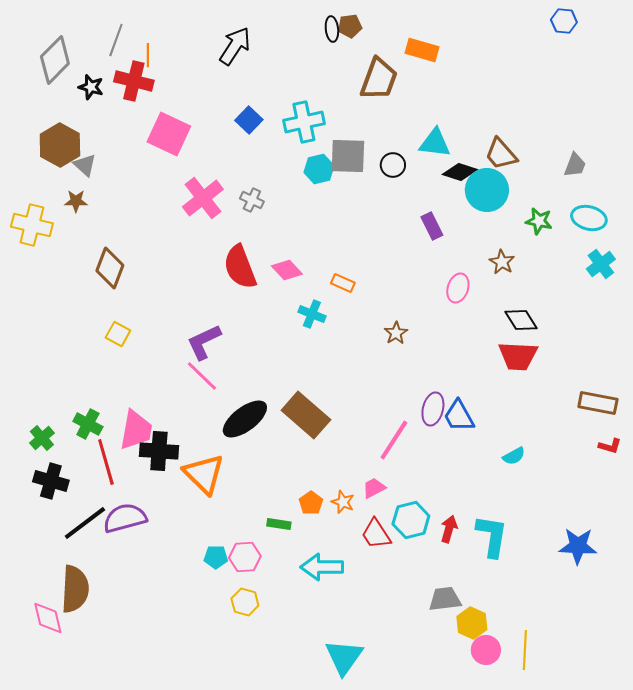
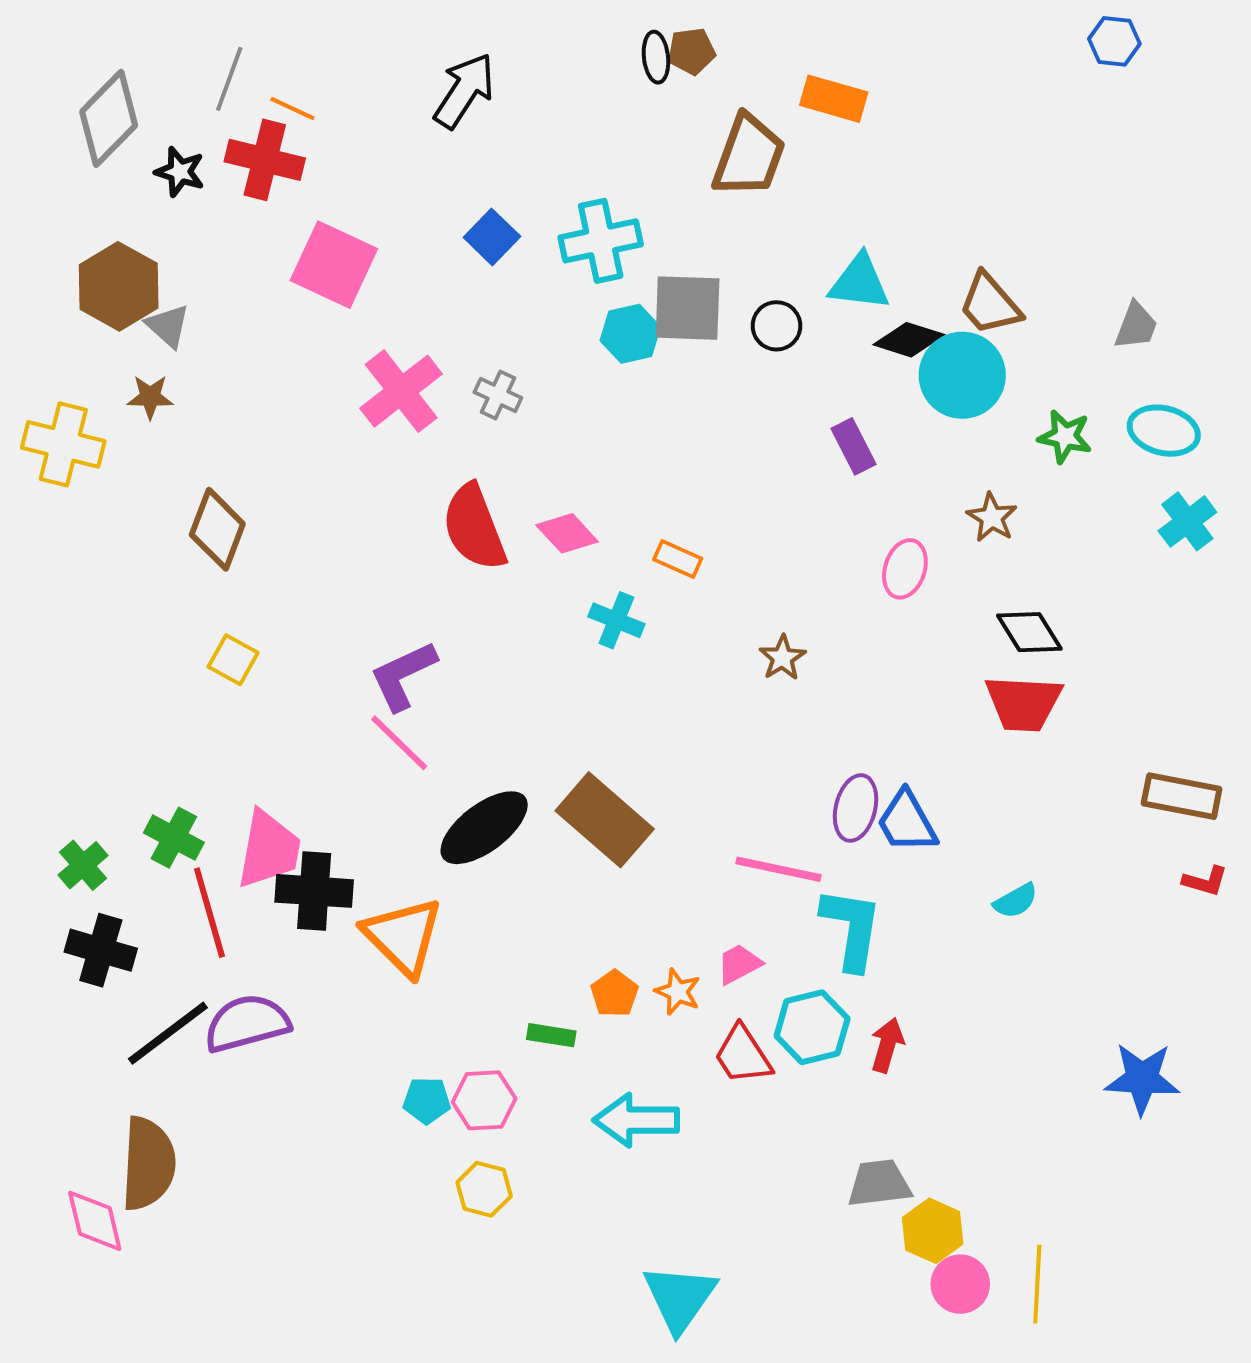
orange line: (148, 55) -> (292, 109), turned -65
pink line: (394, 440) -> (778, 869), turned 69
cyan L-shape: (492, 536) -> (852, 928), moved

